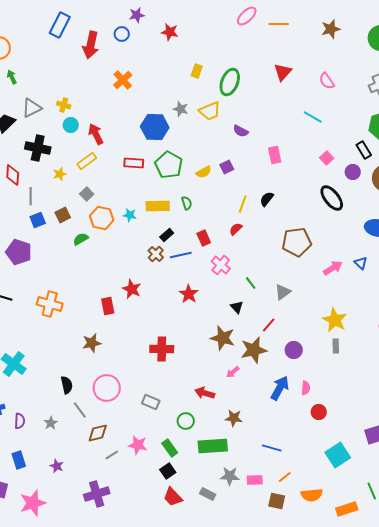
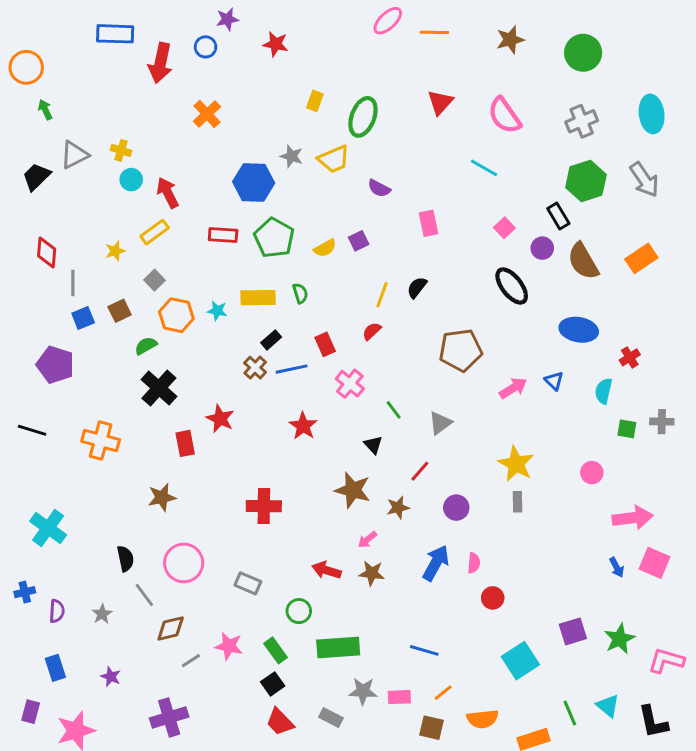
blue rectangle: (60, 25) -> (115, 34), turned 65
pink semicircle: (327, 81) -> (504, 115), size x1.5
black cross: (38, 148) -> (159, 388), moved, turned 30
brown star: (254, 350) -> (398, 508), size x0.6
brown star: (234, 418) -> (372, 573), moved

